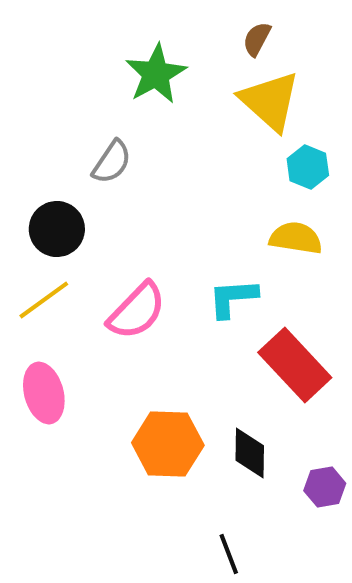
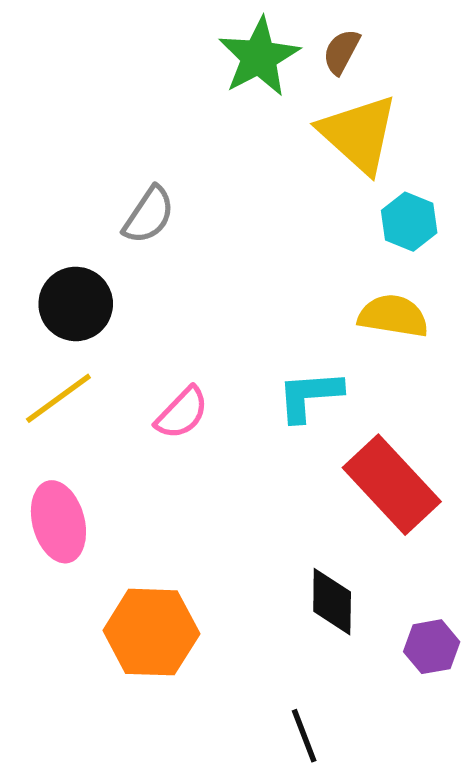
green star: (156, 74) -> (259, 57), moved
pink semicircle: (137, 311) -> (182, 413), size x0.7
orange hexagon: (168, 444) -> (151, 632), moved

